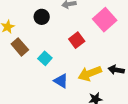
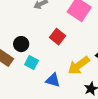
black circle: (42, 17) -> (21, 44), moved

